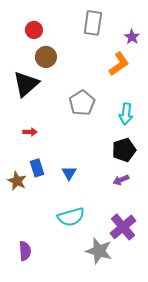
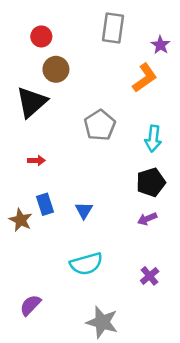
purple cross: (123, 227) -> (150, 276), size x0.6
purple semicircle: (25, 251) -> (30, 305), turned -132
gray star: (99, 251) -> (102, 322), moved

